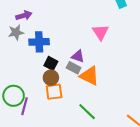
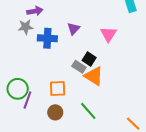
purple triangle: (78, 56) -> (74, 29), moved, turned 48
black square: (51, 63) -> (89, 59), moved
brown circle: (51, 78) -> (55, 112), moved

